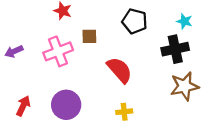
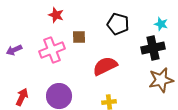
red semicircle: (120, 70) -> (105, 66), turned -75

